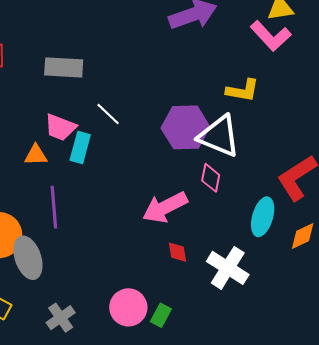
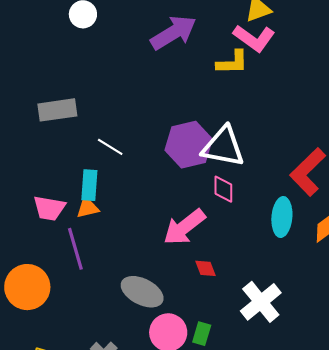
yellow L-shape: (243, 90) -> (232, 62), moved
pink trapezoid: (60, 127) -> (49, 208), moved
orange triangle: (36, 155) -> (88, 208), moved
gray ellipse: (28, 258) -> (142, 292), moved, turned -33
white cross: (228, 268) -> (261, 302), moved, turned 30

